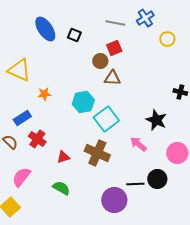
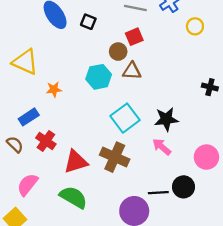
cyan hexagon: (83, 102) -> (99, 77), moved
black star: (156, 120) -> (166, 119), moved, turned -30
red triangle: (63, 157) -> (76, 162), size x1.6
green semicircle: (61, 188) -> (73, 197), size x1.4

